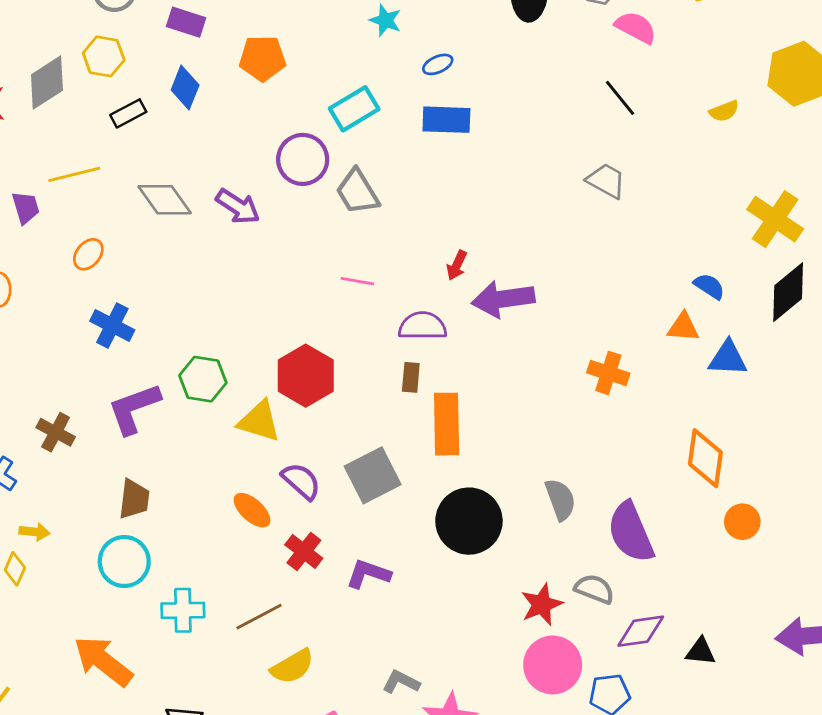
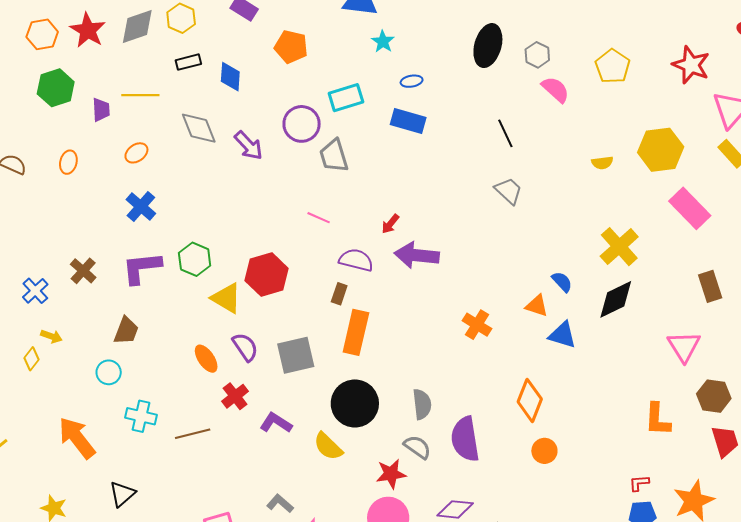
blue diamond: (185, 87) -> (230, 77), moved, turned -32
black line: (620, 98) -> (505, 133), moved
cyan circle: (124, 562) -> (109, 372), size x0.7
gray semicircle: (594, 589) -> (417, 447), moved
yellow semicircle: (292, 667) -> (328, 446), moved, turned 60

